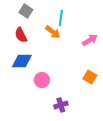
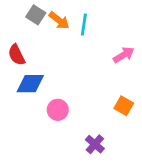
orange arrow: (53, 32) -> (59, 20), moved
red semicircle: (21, 35) -> (16, 55), moved
purple cross: (61, 105) -> (95, 144), moved, turned -32

